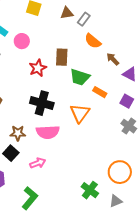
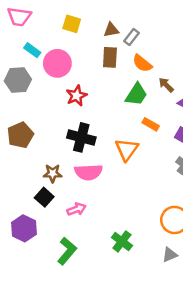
pink circle: (22, 41) -> (57, 63), size x1.5
brown rectangle: (62, 57) -> (110, 57), moved
green trapezoid: (80, 77) -> (136, 94), moved, turned -75
green cross: (90, 190) -> (122, 241), moved

